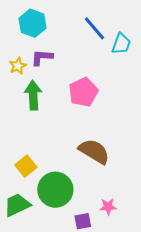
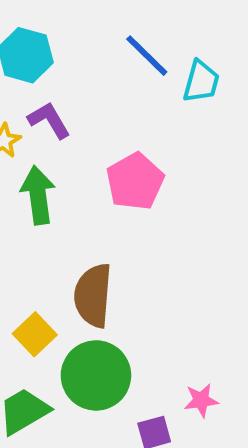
purple L-shape: (42, 57) -> (49, 120), turned 60
brown semicircle: (94, 151) -> (93, 295), moved, turned -112

